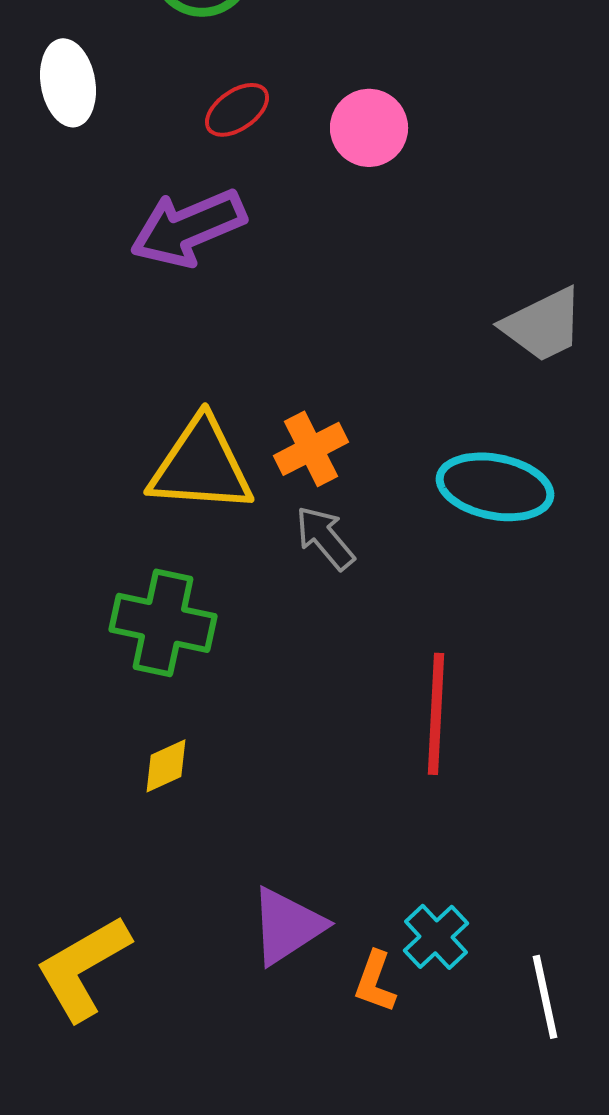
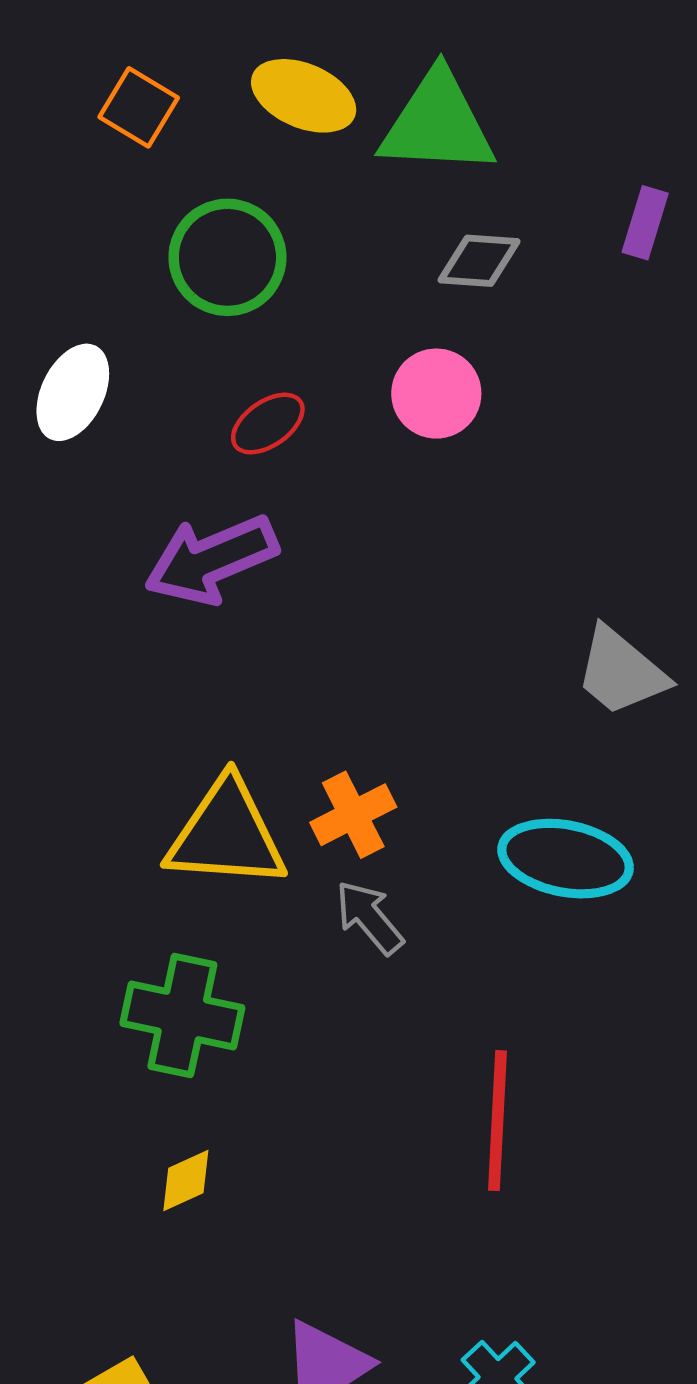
white ellipse: (68, 83) -> (73, 392), turned 36
pink circle: (369, 128) -> (436, 394), moved
gray trapezoid: (543, 325) -> (621, 672), turned 66

